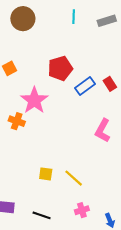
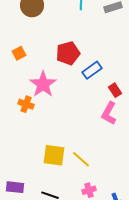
red rectangle: (110, 84) -> (115, 90), moved
yellow square: (46, 174) -> (54, 155), size x1.6

